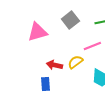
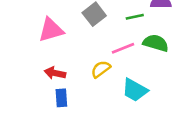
red arrow: (54, 65) -> (55, 73), moved

